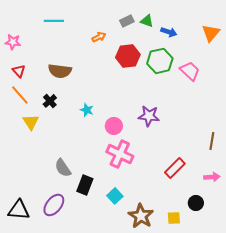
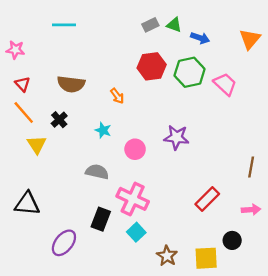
orange arrow: (99, 37) -> (117, 96), moved, turned 80
pink cross: (120, 154) -> (133, 199), moved
gray semicircle: (63, 168) -> (97, 172), moved, turned 138
black triangle: (19, 210) -> (27, 204), moved
brown star: (141, 216) -> (167, 256), size x0.7
yellow square: (174, 218) -> (206, 258), size x1.5

